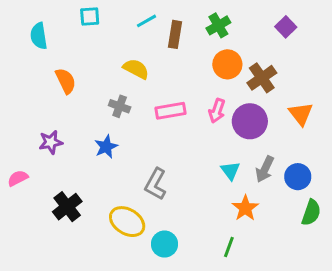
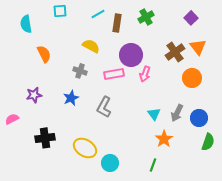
orange circle: (227, 64) -> (192, 78), moved
orange triangle: (301, 114) -> (198, 47), moved
purple circle: (250, 121) -> (131, 55), moved
gray L-shape: (156, 184) -> (104, 107), moved
black cross: (67, 207) -> (45, 138), turned 30

